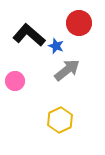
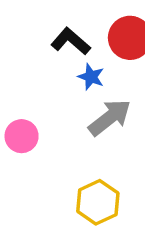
black L-shape: (29, 35) -> (71, 41), moved, size x0.7

